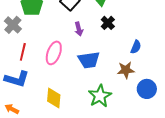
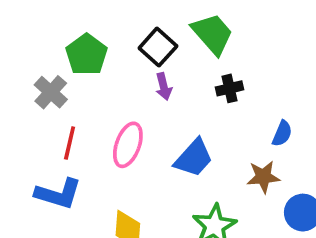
black cross: (108, 23) -> (229, 88), turned 32
purple arrow: (79, 29) -> (164, 87), moved
blue trapezoid: (89, 60) -> (194, 158), turned -40

